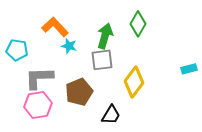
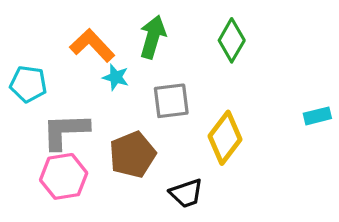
green arrow: (105, 36) -> (153, 37), moved
black trapezoid: (111, 115) -> (186, 193), turned 40

